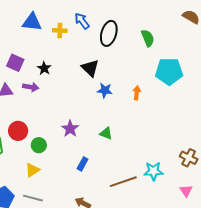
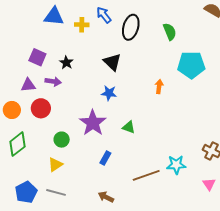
blue star: (105, 90) -> (109, 93), moved
purple star: (70, 129) -> (93, 123), size x1.5
red circle: (18, 131) -> (41, 108), moved

